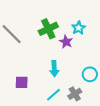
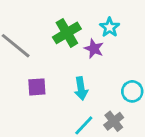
purple square: (22, 82) -> (37, 87), moved

